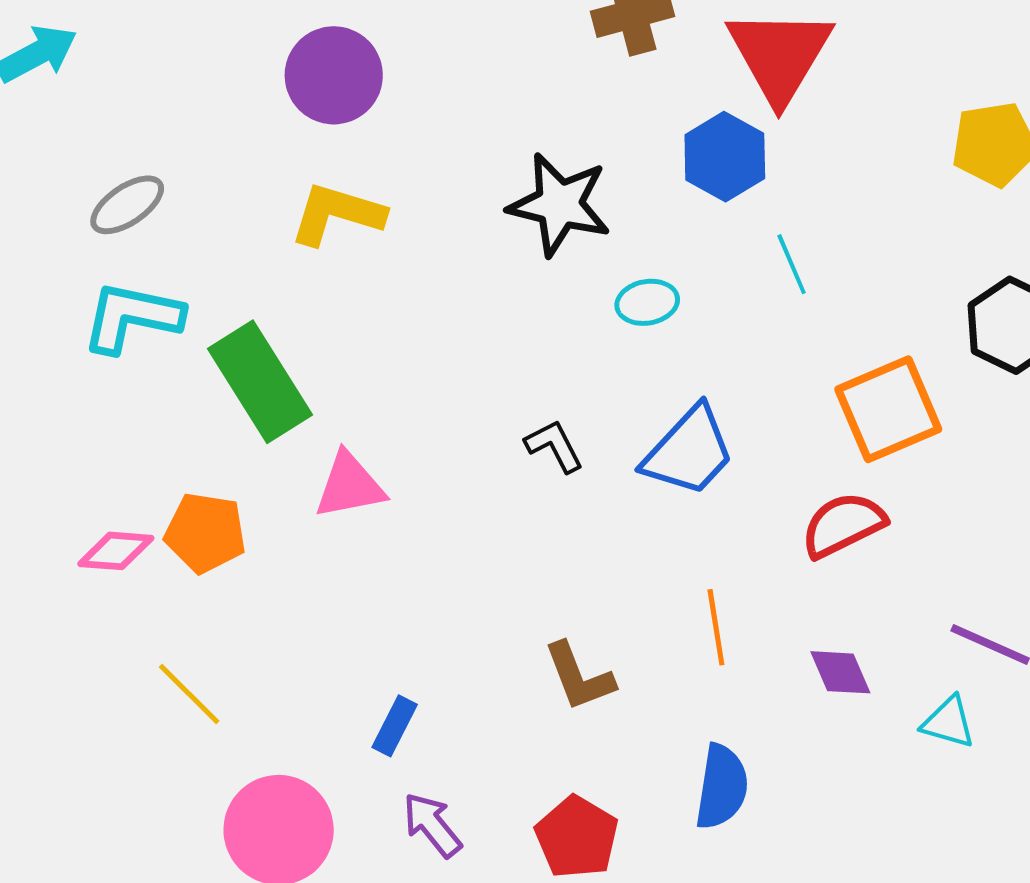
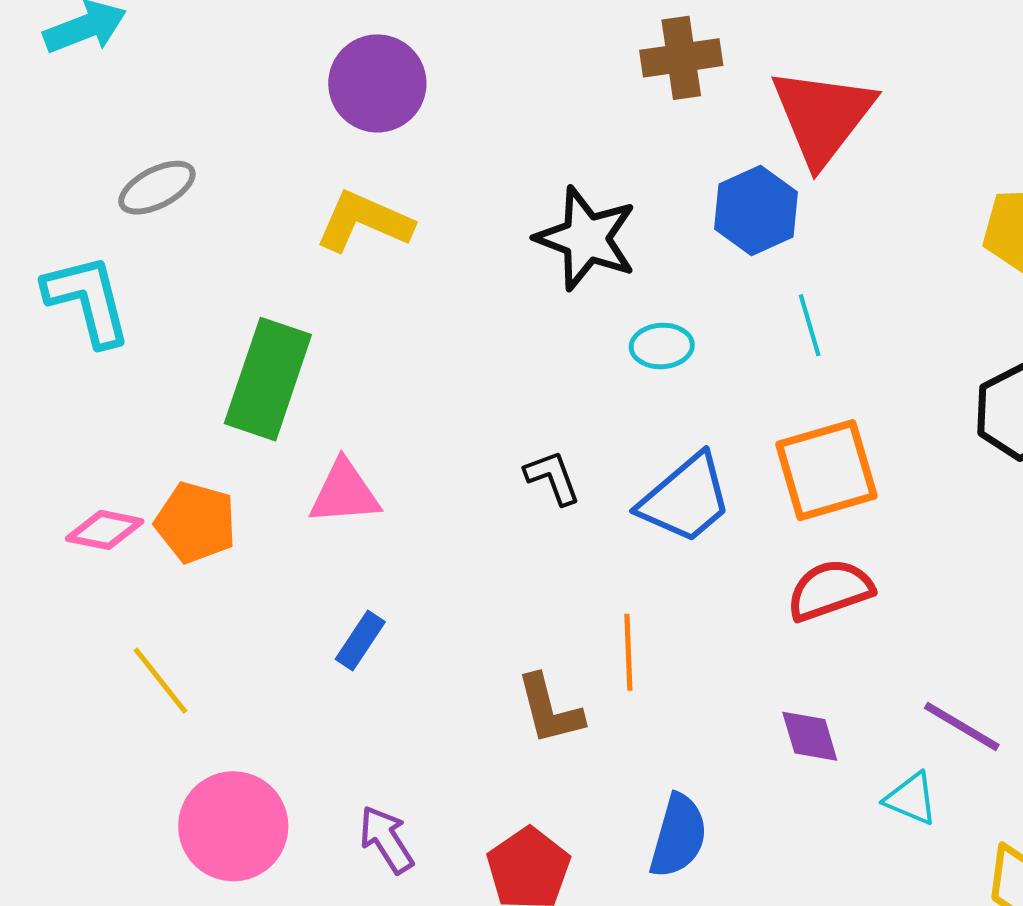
cyan L-shape: (132, 317) -> (88, 300), moved, turned 57
green rectangle: (260, 382) -> (268, 379), turned 44
orange square: (888, 409) -> (826, 470), moved
orange line: (716, 627) -> (628, 652), moved
blue rectangle: (395, 726) -> (360, 641), moved

